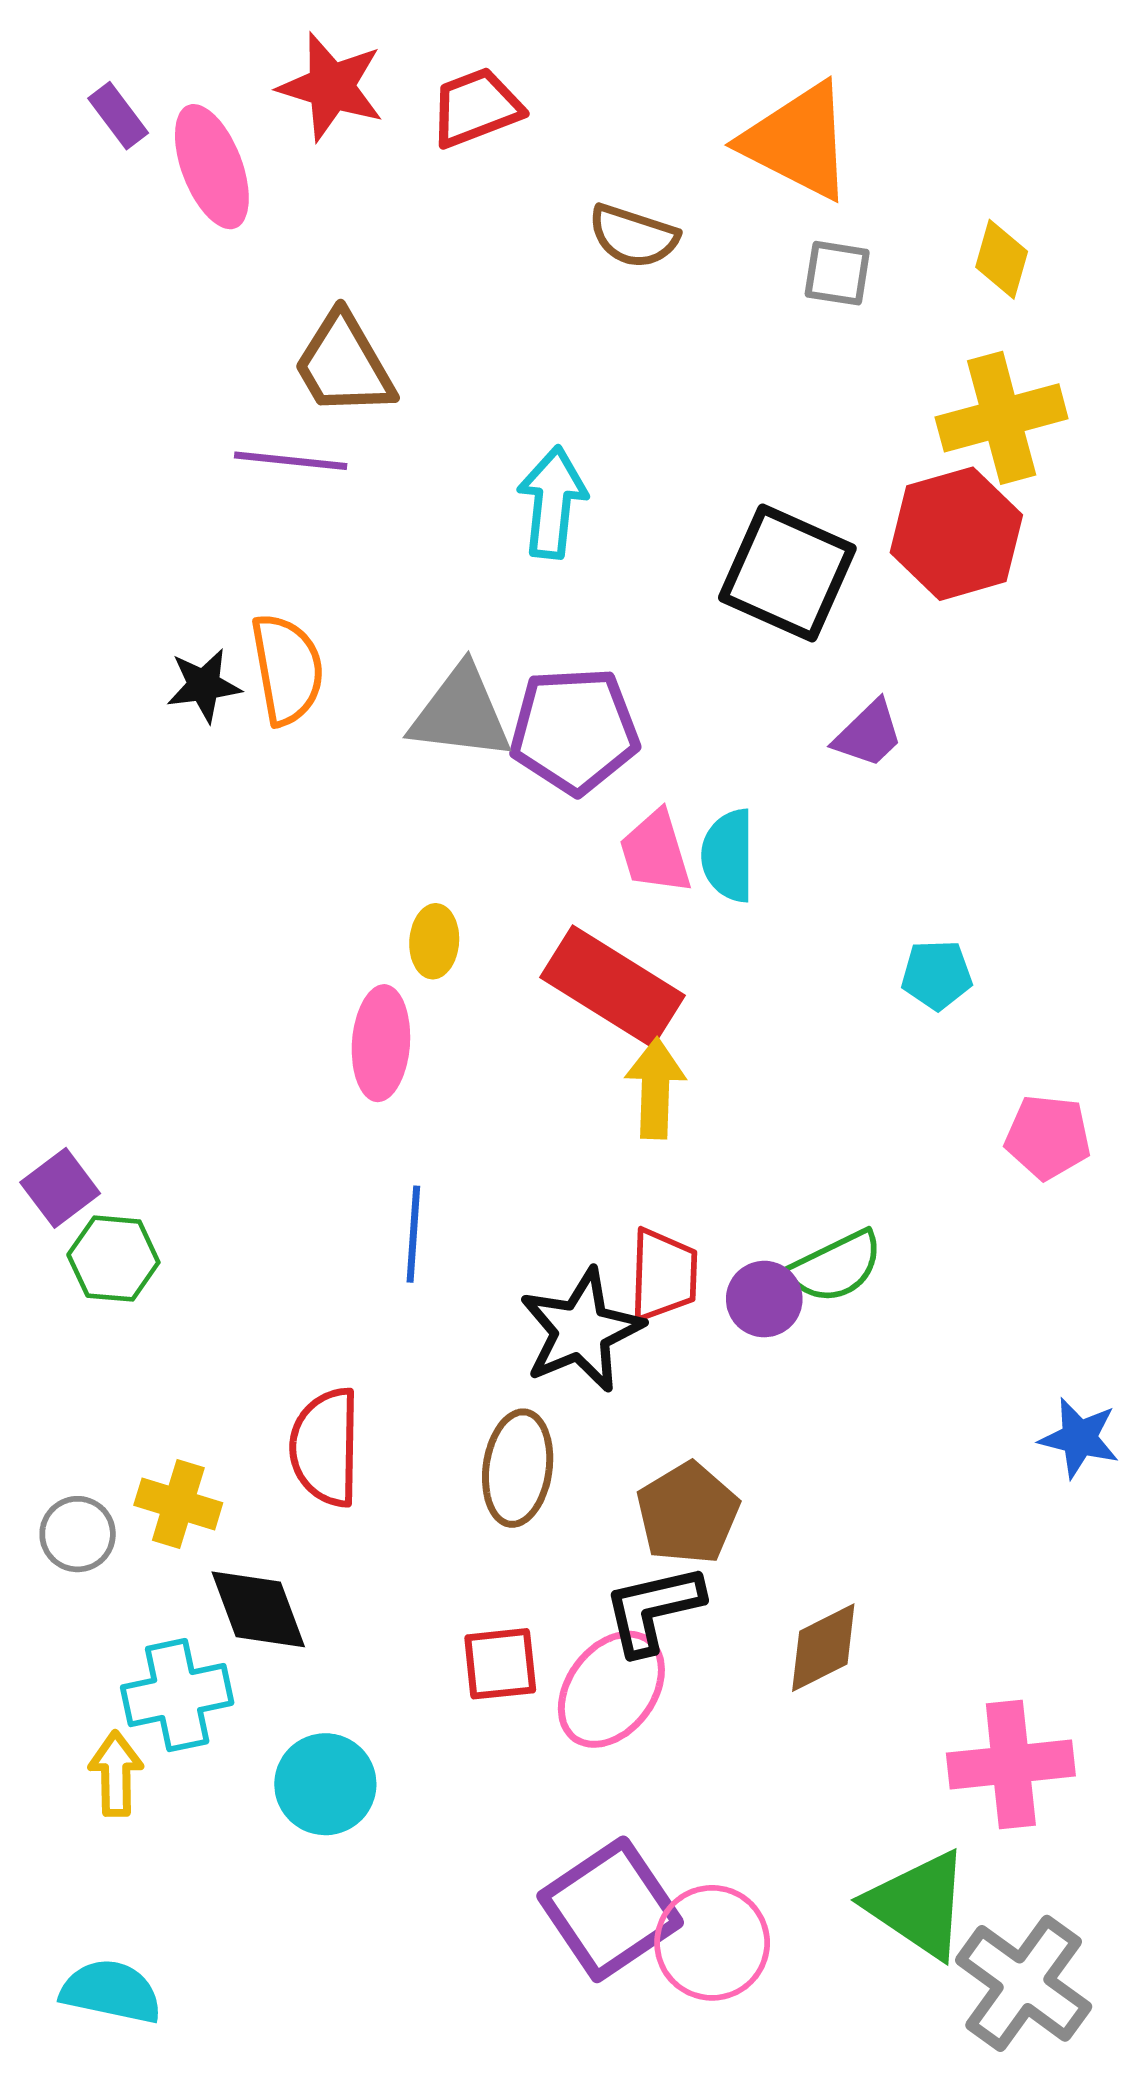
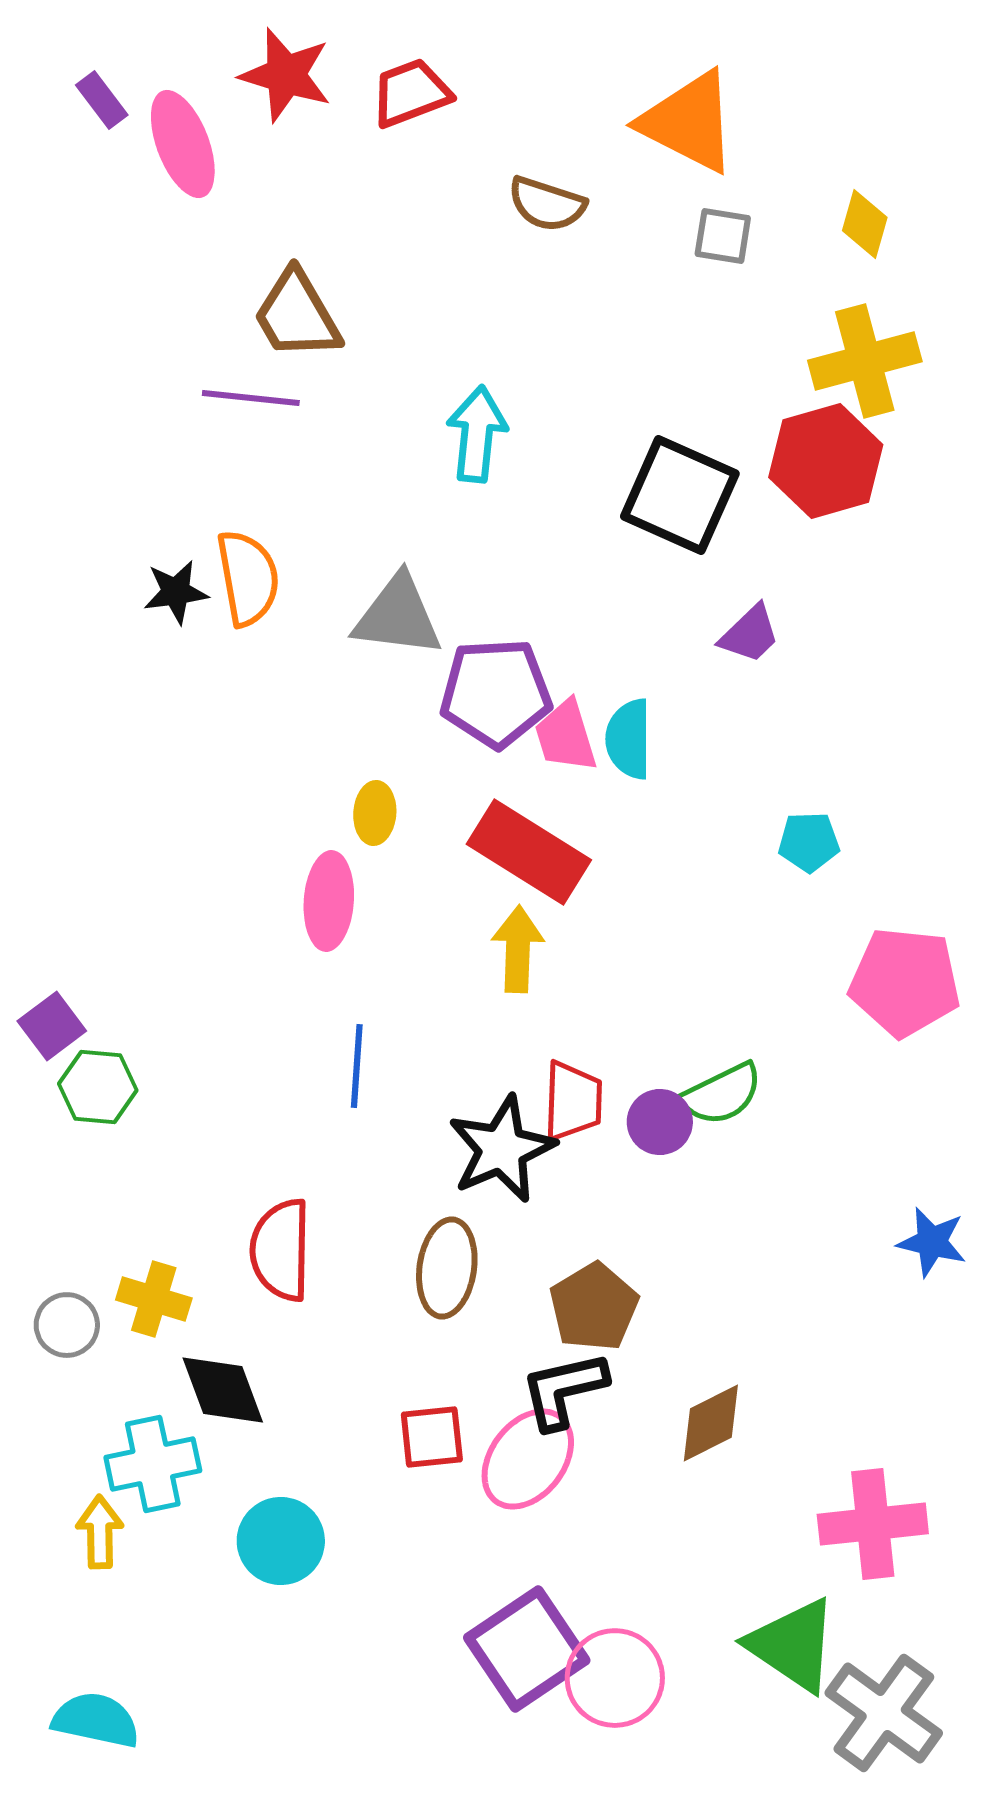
purple pentagon: (574, 731) -> (496, 693), moved
yellow arrow: (655, 1088) -> (518, 949), moved
pink pentagon: (1048, 1137) -> (905, 982), size x1.5

